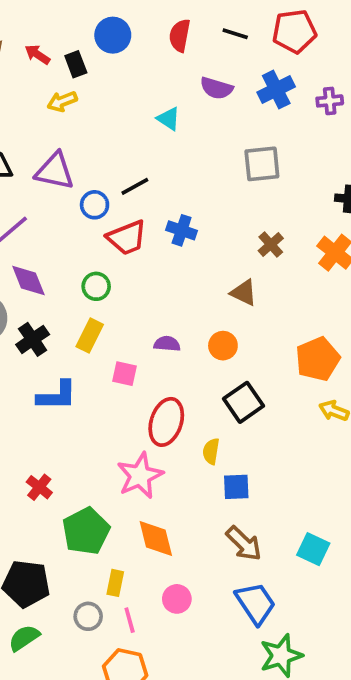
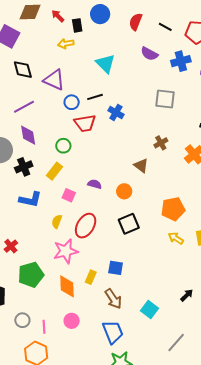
cyan triangle: (169, 119) -> (105, 64), moved, size x1.5
blue cross: (182, 230) -> (116, 113), moved
yellow semicircle: (211, 451) -> (57, 221), moved
yellow rectangle: (115, 583) -> (91, 277), moved

